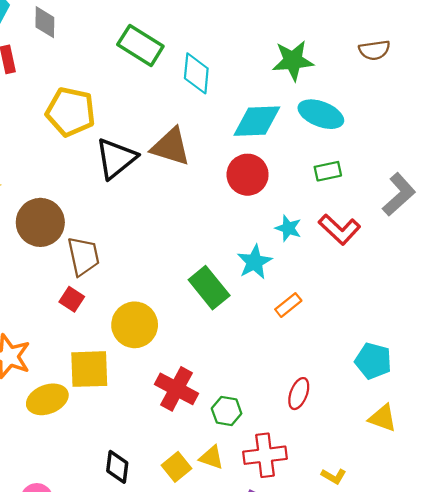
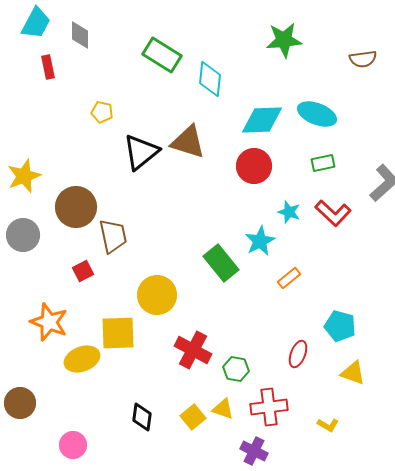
green star: (293, 61) -> (284, 40), moved
yellow pentagon: (71, 112) -> (102, 112), size x0.5
red square: (72, 299) -> (83, 271), moved, turned 30
cyan pentagon: (373, 361) -> (340, 326), moved
yellow triangle: (383, 418) -> (353, 373), moved

